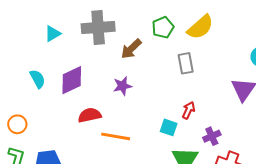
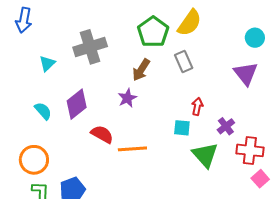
green pentagon: (163, 27) -> (153, 32), size x1.4
brown arrow: (131, 49) -> (141, 70), moved
red semicircle: (90, 115) -> (102, 134), turned 55
orange circle: (17, 124) -> (34, 160), size x1.5

